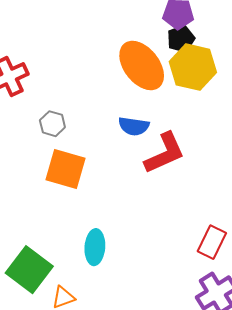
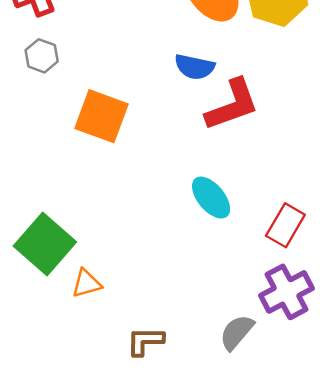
gray hexagon: (52, 124) -> (42, 56), moved
cyan ellipse: (95, 247) -> (211, 198), moved, turned -48

